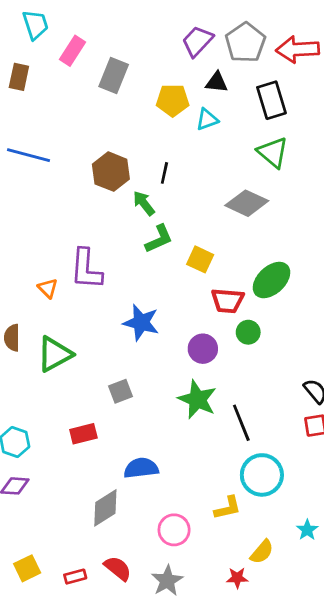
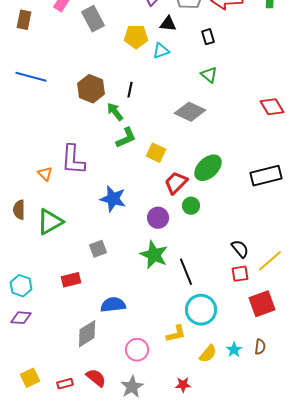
gray rectangle: (114, 75) -> (93, 19), turned -50
black rectangle: (272, 100) -> (208, 37), size x0.6
green triangle: (273, 152) -> (209, 75), size x0.7
red trapezoid: (228, 301) -> (176, 183), turned 130
yellow semicircle: (262, 552) -> (208, 354), moved

